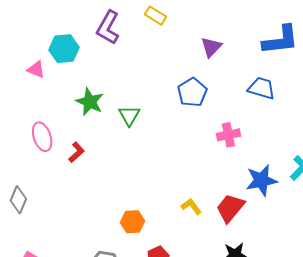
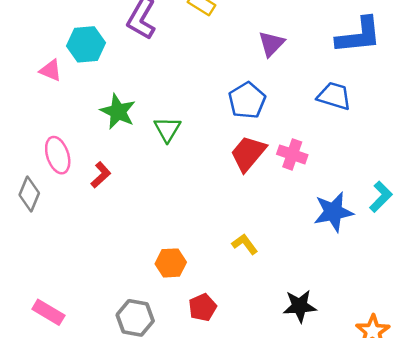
pink cross: (228, 135) -> (292, 154), turned 30
gray diamond: (18, 200) -> (29, 194), moved
red trapezoid: (230, 208) -> (248, 153), moved

